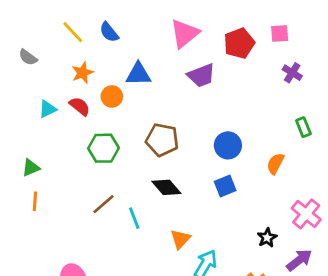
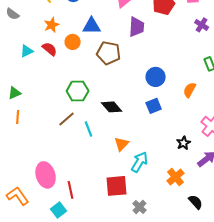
purple trapezoid: (201, 75) -> (137, 27), turned -65
brown pentagon: (162, 140) -> (109, 53), moved
green hexagon: (103, 148) -> (78, 91), moved

